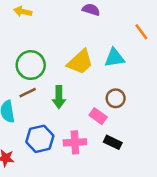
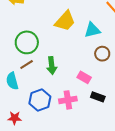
yellow trapezoid: (80, 62) -> (65, 21), moved
brown circle: (116, 98) -> (102, 54), moved

